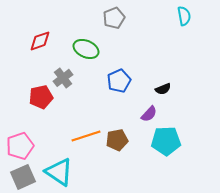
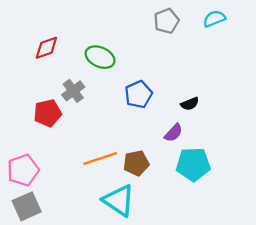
cyan semicircle: (184, 16) -> (214, 19), turned -102
gray pentagon: (114, 18) -> (166, 21), moved
cyan triangle: (59, 172) -> (119, 200), moved

